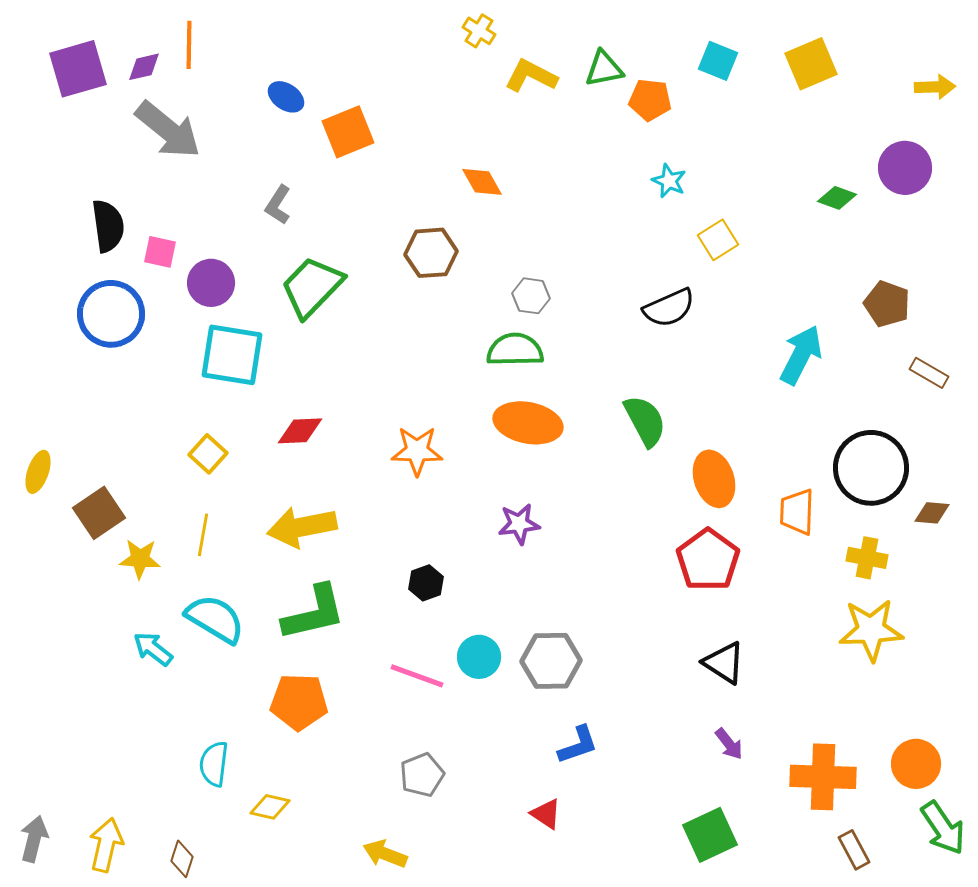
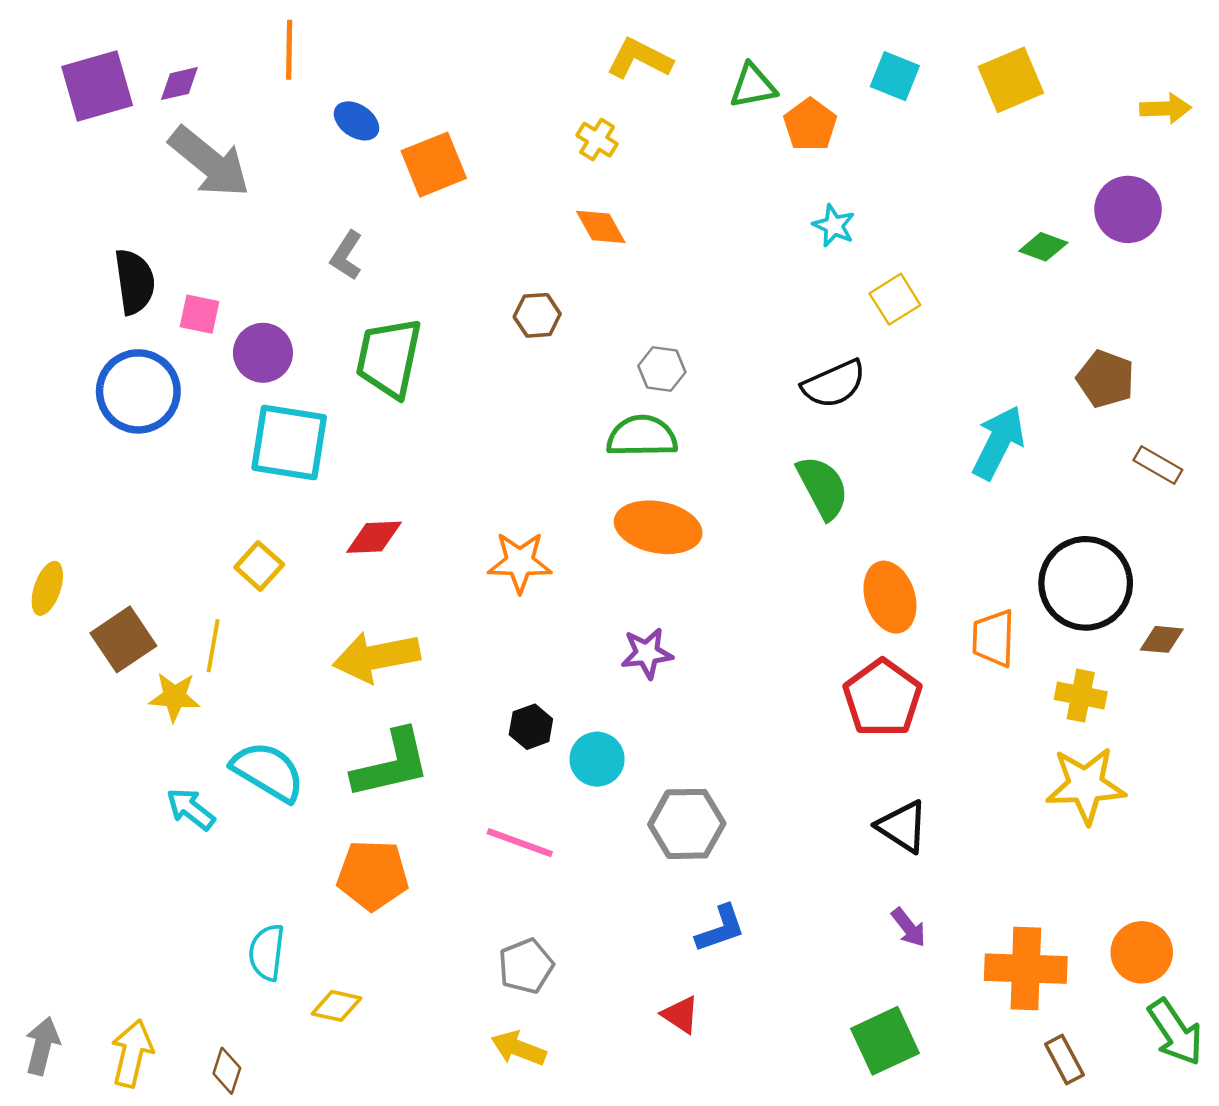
yellow cross: (479, 31) -> (597, 140), moved
orange line: (189, 45) -> (289, 50), moved
yellow L-shape: (531, 76) -> (639, 59), moved
orange pentagon: (650, 100) -> (810, 125), turned 30
brown hexagon: (431, 253) -> (537, 315), size x0.7
green trapezoid: (312, 287) -> (389, 358), turned -32
green semicircle: (645, 421) -> (823, 487), moved
yellow line: (203, 535) -> (213, 646), moved
cyan circle: (479, 657) -> (597, 759), moved
yellow arrow: (385, 854) -> (519, 1048), moved

